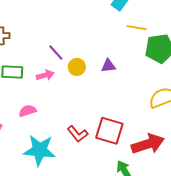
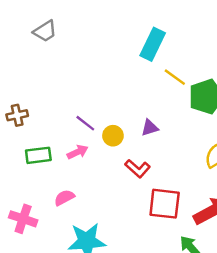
yellow line: (137, 28) -> (175, 77), turned 36
red L-shape: (77, 134) -> (138, 169), moved

